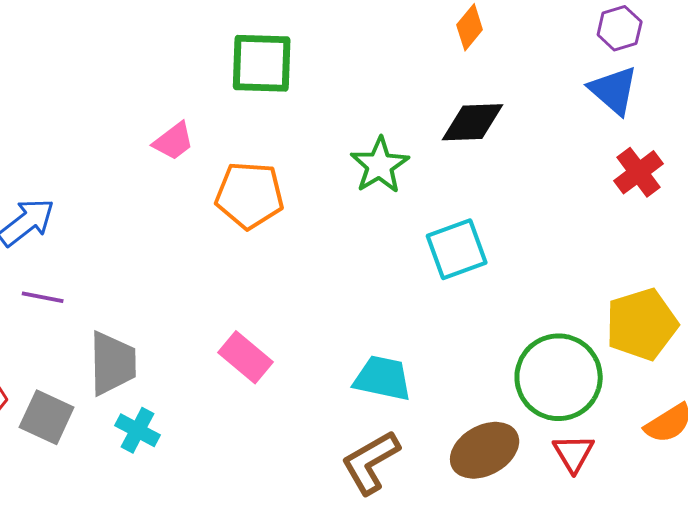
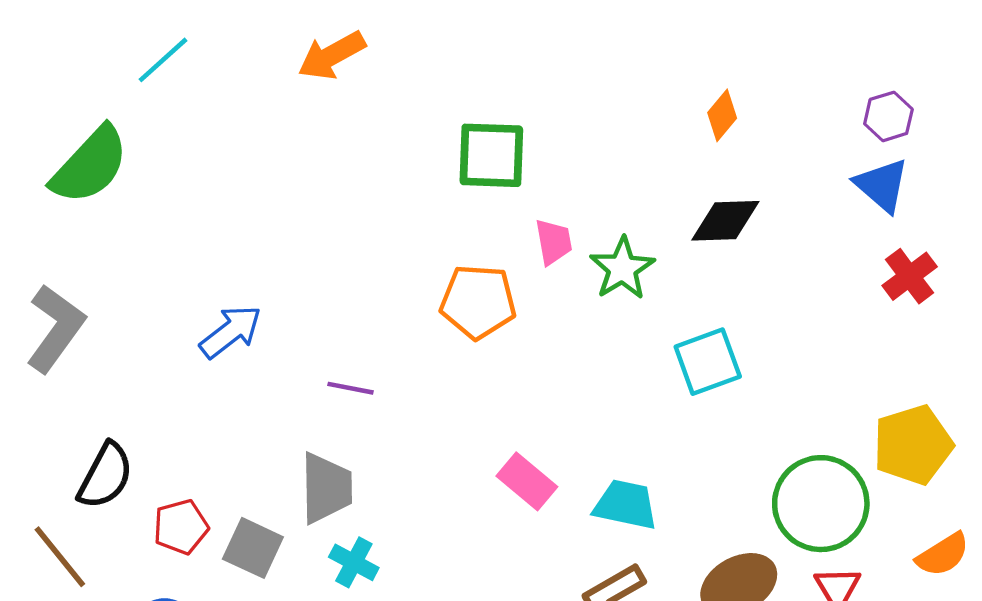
pink trapezoid: (174, 141) -> (553, 242), moved, turned -63
purple line: (43, 297) -> (351, 388), moved
pink rectangle: (246, 357) -> (527, 481), moved

